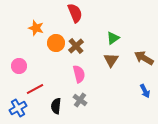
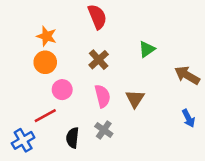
orange circle: (56, 43) -> (45, 62), moved
brown triangle: (111, 60) -> (135, 99), moved
pink circle: (19, 66) -> (62, 90), moved

